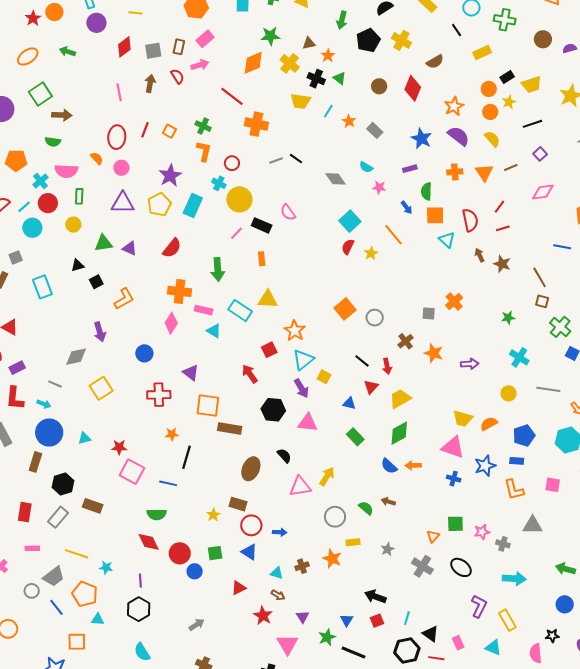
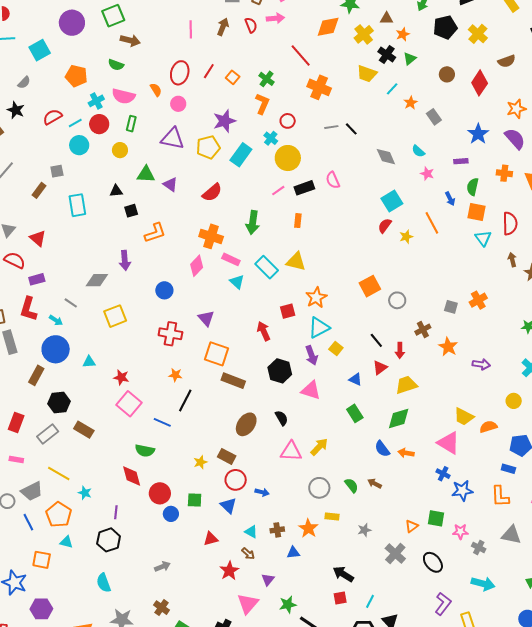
green triangle: (339, 78) -> (410, 59), turned 32
black rectangle: (262, 225) -> (304, 188), turned -54
blue star: (485, 466) -> (462, 491), moved
blue triangle: (347, 620) -> (293, 553), moved, turned 40

